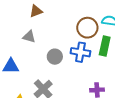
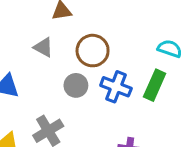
brown circle: (87, 28) -> (93, 51), moved

